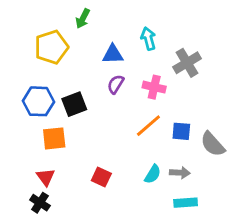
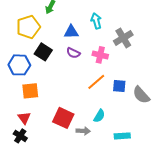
purple semicircle: (116, 84) -> (73, 53), turned -96
black square: (74, 104) -> (43, 52), moved, turned -36
gray arrow: (180, 173) -> (83, 131), moved
red square: (101, 177) -> (63, 118), size x1.5

